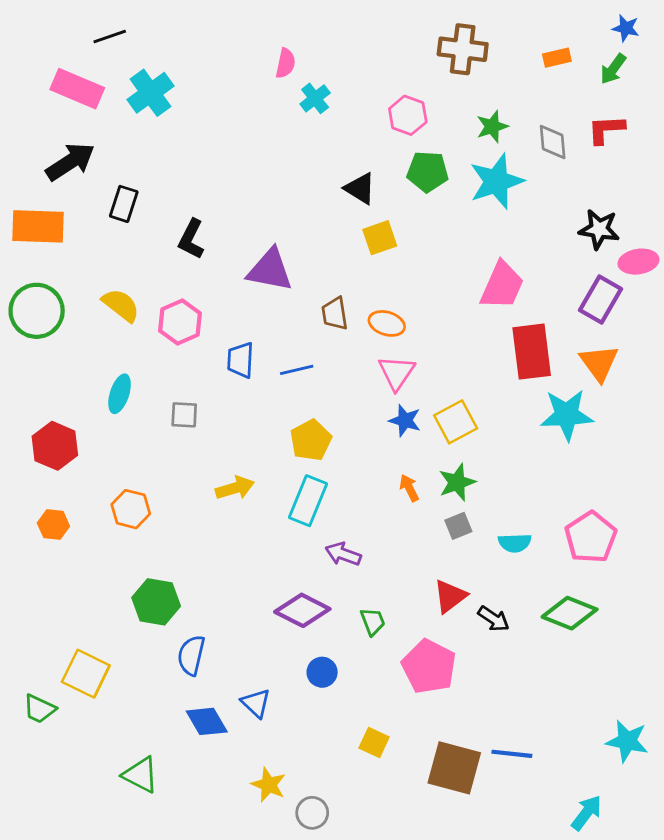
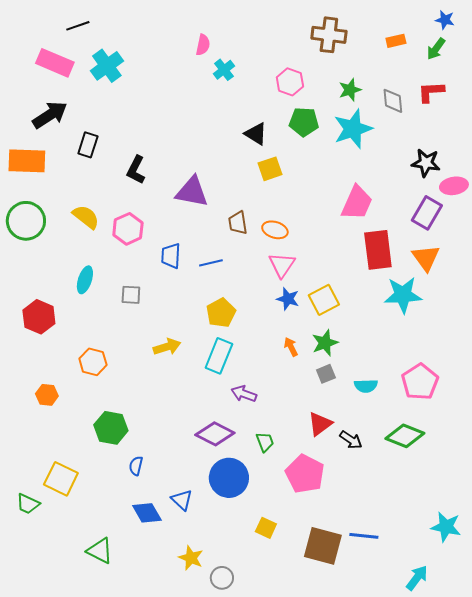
orange hexagon: (53, 525) -> (47, 395), moved
blue semicircle: (191, 655) -> (136, 466), size x0.7
blue circle: (322, 672) -> (229, 478), size x1.8

